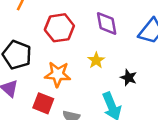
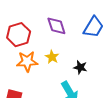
orange star: (58, 74) -> (27, 61), moved

